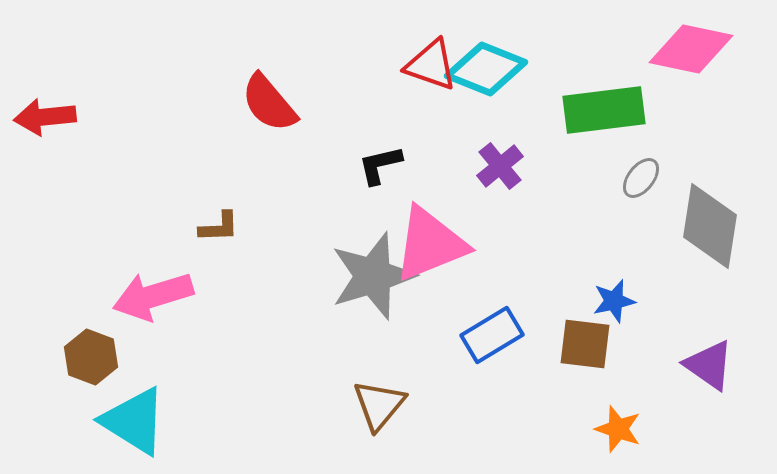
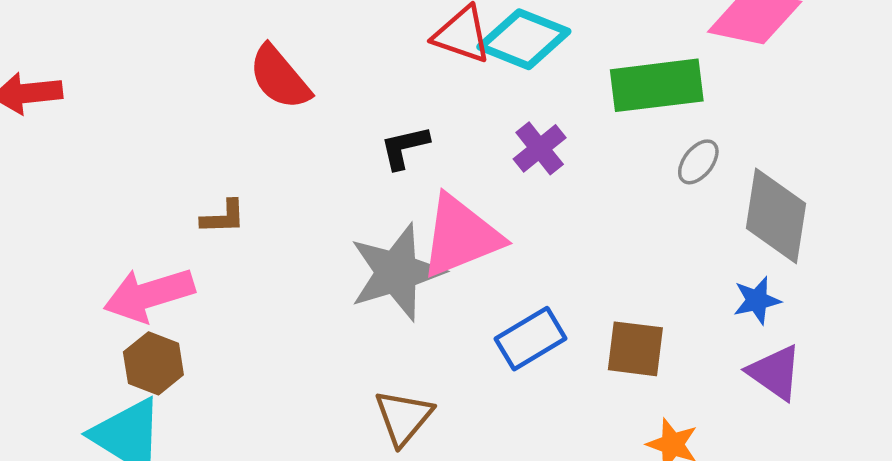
blue star: (614, 301) -> (757, 300), moved
brown hexagon: (91, 357) -> (153, 363), moved

